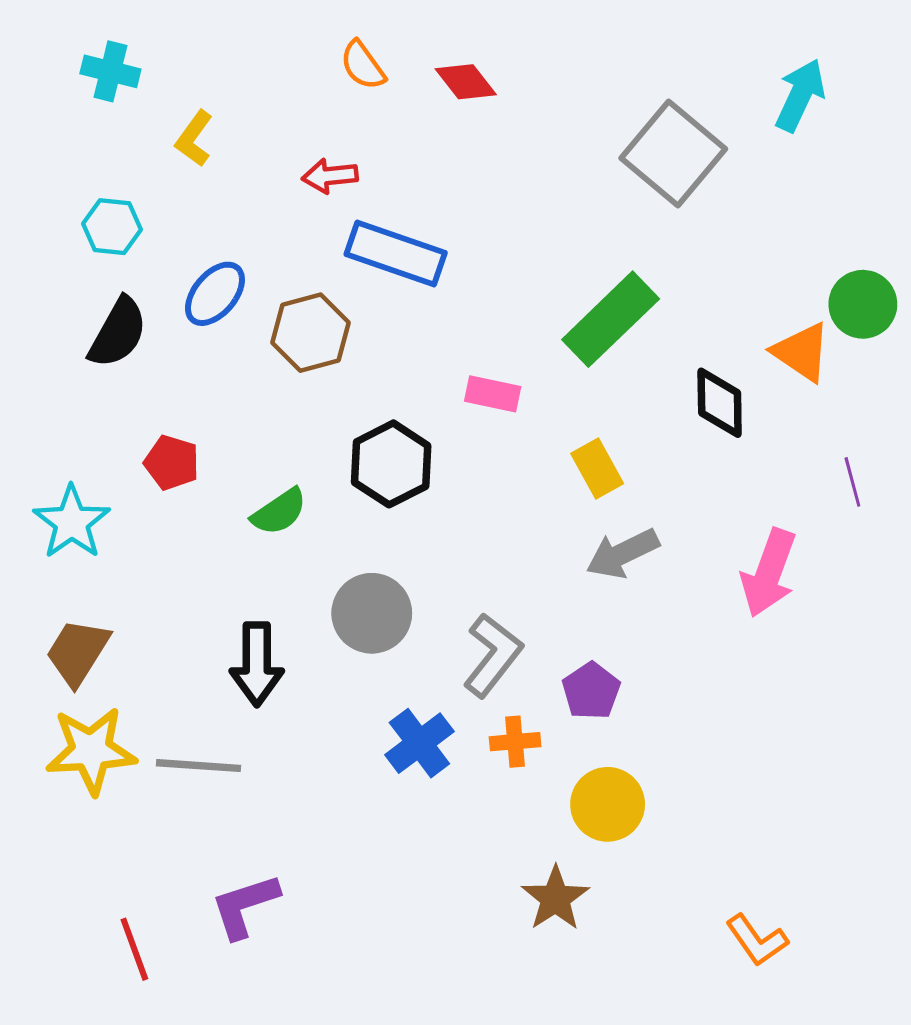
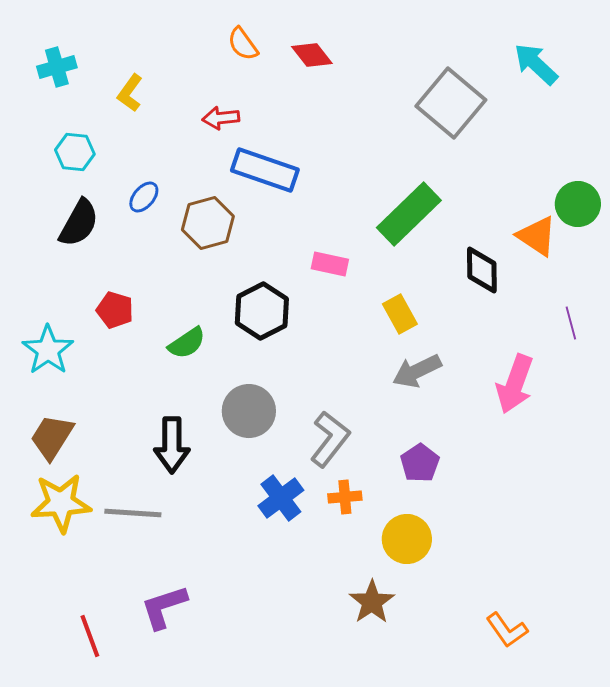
cyan cross: (110, 71) -> (57, 67), moved, turned -30
cyan arrow: (800, 95) -> (536, 64), turned -72
blue ellipse: (215, 294) -> (144, 197), size x0.7
purple pentagon: (591, 691) -> (420, 463), moved

